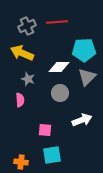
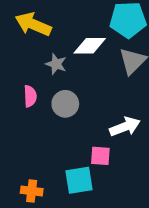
gray star: (28, 79) -> (56, 64), moved
gray circle: (60, 93) -> (65, 104), moved
pink square: (45, 130) -> (100, 156), moved

